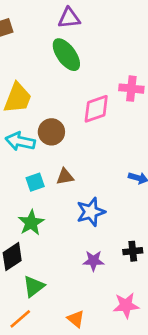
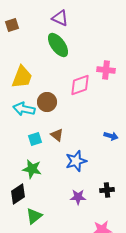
purple triangle: (69, 18) -> (60, 18), turned 30
brown triangle: (65, 177) -> (57, 135), turned 48
green star: (31, 223) -> (32, 169), turned -30

